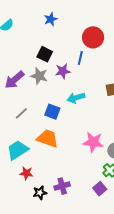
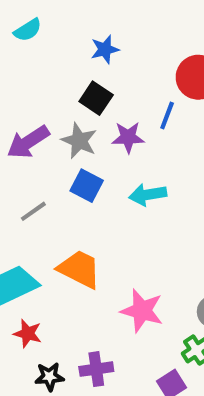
blue star: (51, 19) -> (105, 49), moved
blue square: (52, 112) -> (87, 186), moved
pink star: (93, 142) -> (142, 311), moved

